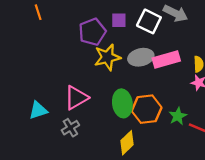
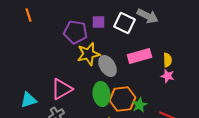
purple pentagon: (92, 32) -> (76, 32), turned 30
gray ellipse: (141, 57) -> (108, 66), moved, turned 70
green star: (178, 116) -> (140, 105), moved

